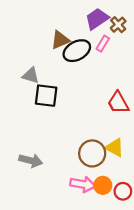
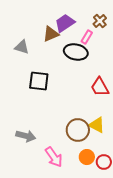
purple trapezoid: (97, 19) -> (65, 23), moved
black ellipse: (77, 51) -> (76, 52), moved, turned 40
gray triangle: (31, 75) -> (22, 47), moved
pink arrow: (83, 184) -> (54, 157), moved, turned 45

